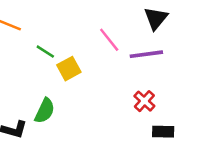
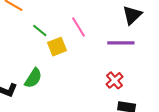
pink line: (109, 40) -> (78, 27), moved

